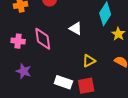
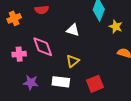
yellow triangle: (89, 61) -> (73, 61), moved
white rectangle: (63, 82) -> (61, 82), moved

